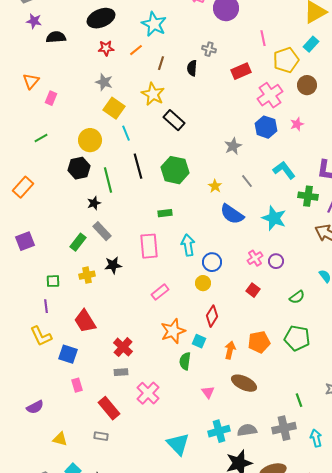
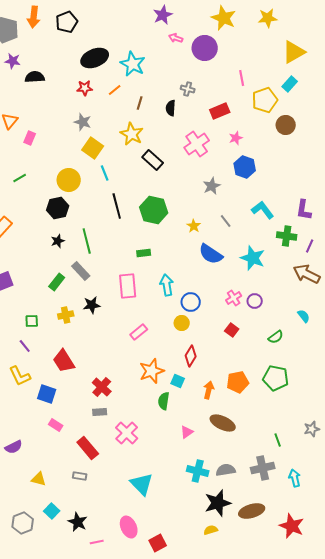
black ellipse: (101, 18) -> (95, 58), moved
pink cross: (270, 95) -> (197, 144), moved
pink star: (297, 124) -> (236, 138), moved
green line: (108, 180) -> (87, 241), moved
black star: (94, 203) -> (58, 241), moved
purple line: (46, 306) -> (25, 346), turned -32
pink rectangle: (77, 385) -> (56, 425), turned -40
pink triangle: (208, 392) -> (187, 432), turned 32
cyan cross: (219, 431) -> (198, 471), turned 30
cyan triangle: (178, 444) -> (142, 484), moved

